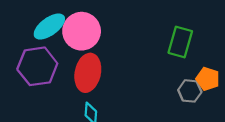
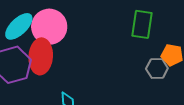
red ellipse: (88, 73) -> (41, 56), moved

